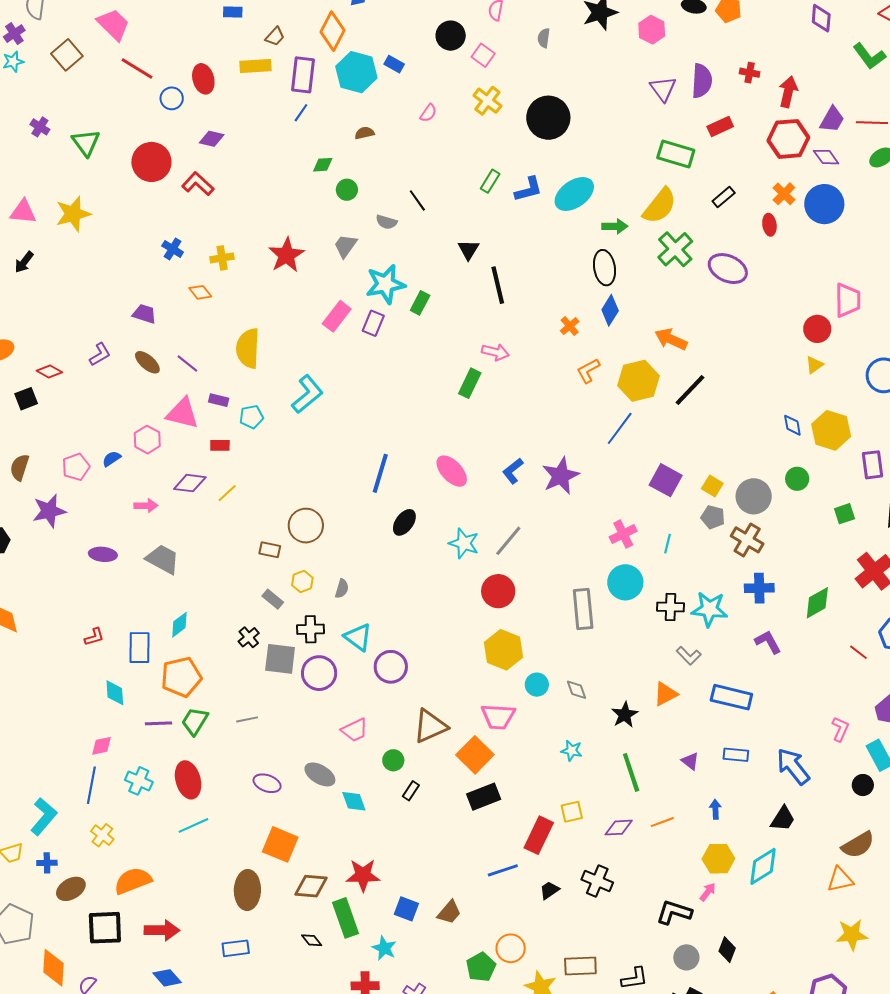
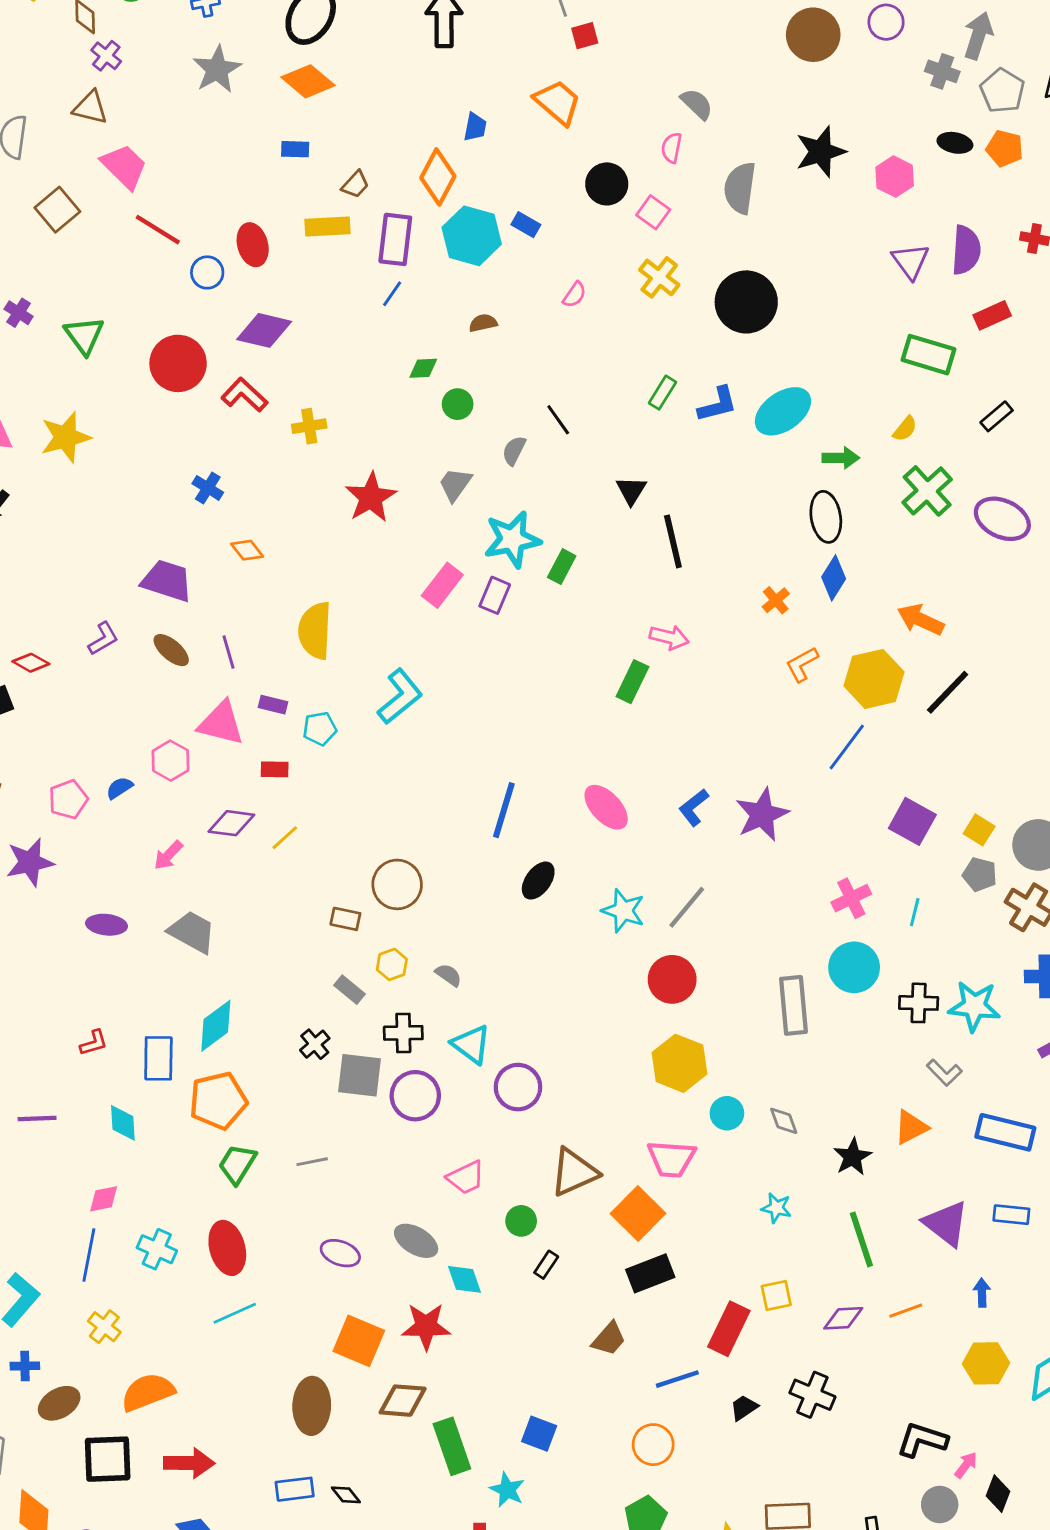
gray semicircle: (544, 38) -> (740, 188), size x1.8
purple diamond: (212, 139) -> (264, 330), size x1.5
yellow semicircle: (660, 206) -> (905, 429), size x0.5
gray semicircle: (386, 222) -> (514, 450), turned 100
yellow cross: (222, 258) -> (309, 426), moved
purple trapezoid: (144, 314) -> (167, 581), size x1.5
purple line: (187, 364) -> (228, 652), turned 35
pink arrow: (146, 506) -> (168, 855), turned 135
gray semicircle: (342, 589) -> (448, 975), turned -72
cyan diamond: (179, 625) -> (216, 1026), size x1.4
purple line: (158, 723) -> (37, 1119), moved
purple triangle: (690, 761) -> (946, 1224), size x1.8
red star: (363, 875) -> (426, 1326), moved
pink arrow: (708, 892) -> (966, 1465), moved
brown trapezoid: (449, 912) -> (609, 1339), moved
black diamond: (312, 940) -> (346, 1495), moved
orange circle: (511, 948) -> (653, 1445), moved

